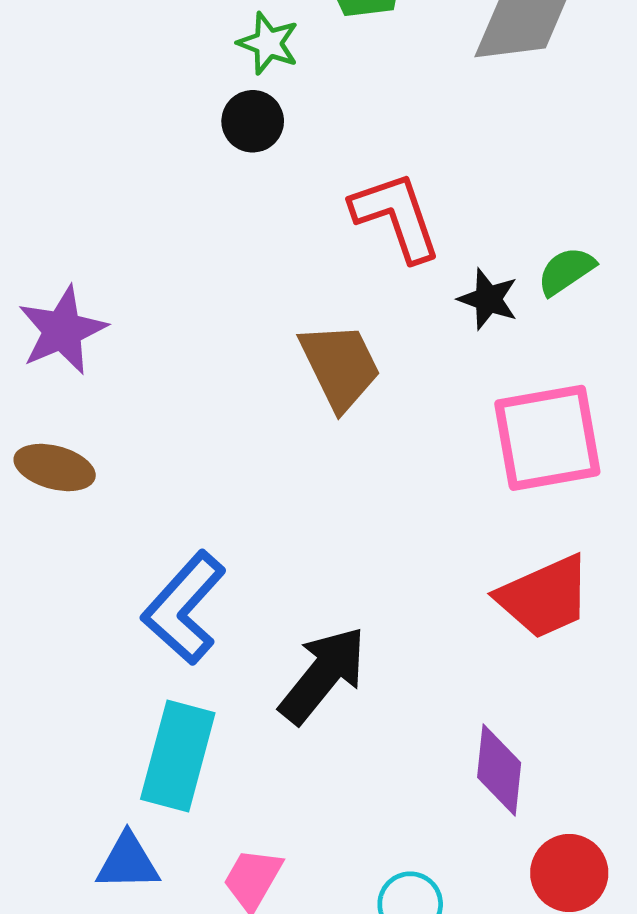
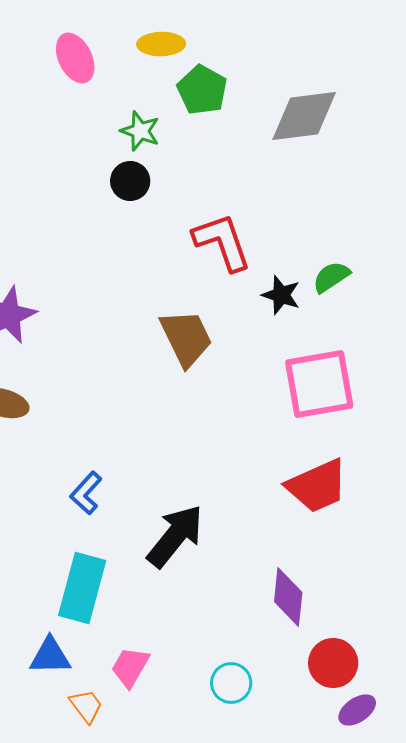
blue L-shape: (184, 608) -> (86, 493), size x0.6

